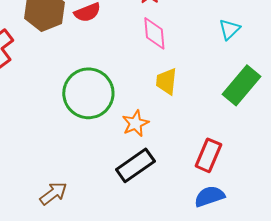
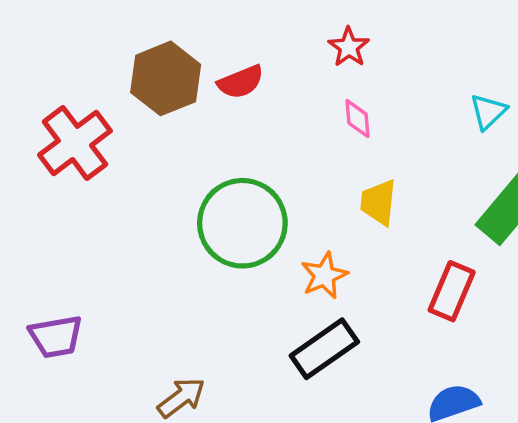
pink diamond: (154, 33) -> (357, 119), size x0.7
red rectangle: (208, 155) -> (452, 291), moved

